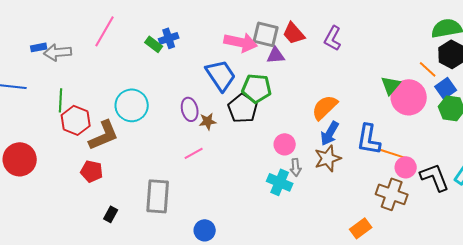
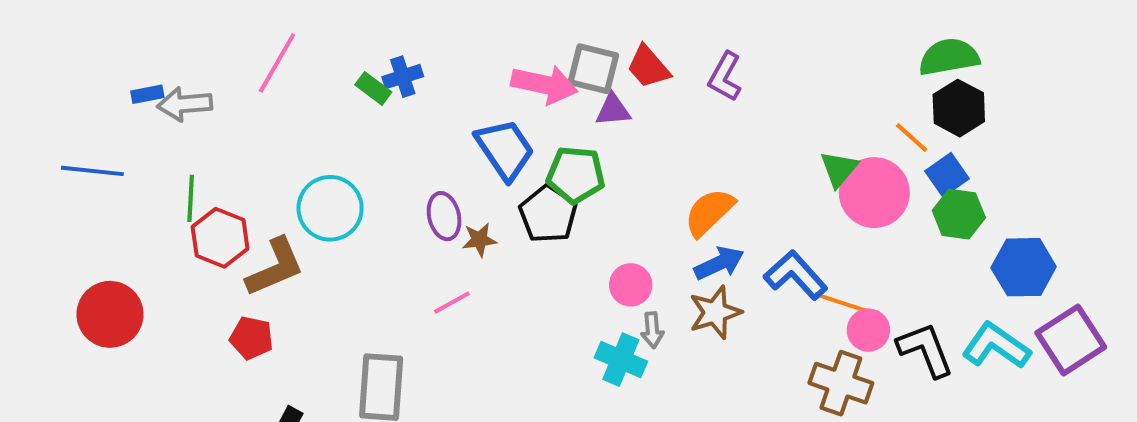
blue arrow: (330, 133) -> (719, 263), turned -145
blue L-shape: (369, 139) -> (796, 275), turned 128

